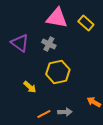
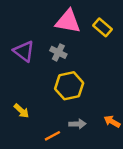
yellow arrow: (30, 87) -> (21, 111), moved
gray arrow: (65, 112) -> (77, 124), moved

